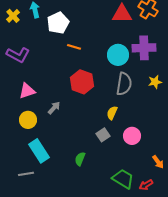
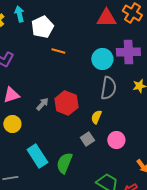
red hexagon: (82, 82) -> (66, 103), moved
gray arrow: (54, 108) -> (42, 104), moved
cyan rectangle: (39, 151) -> (37, 156), moved
green semicircle: (80, 159) -> (64, 163), size x1.5

